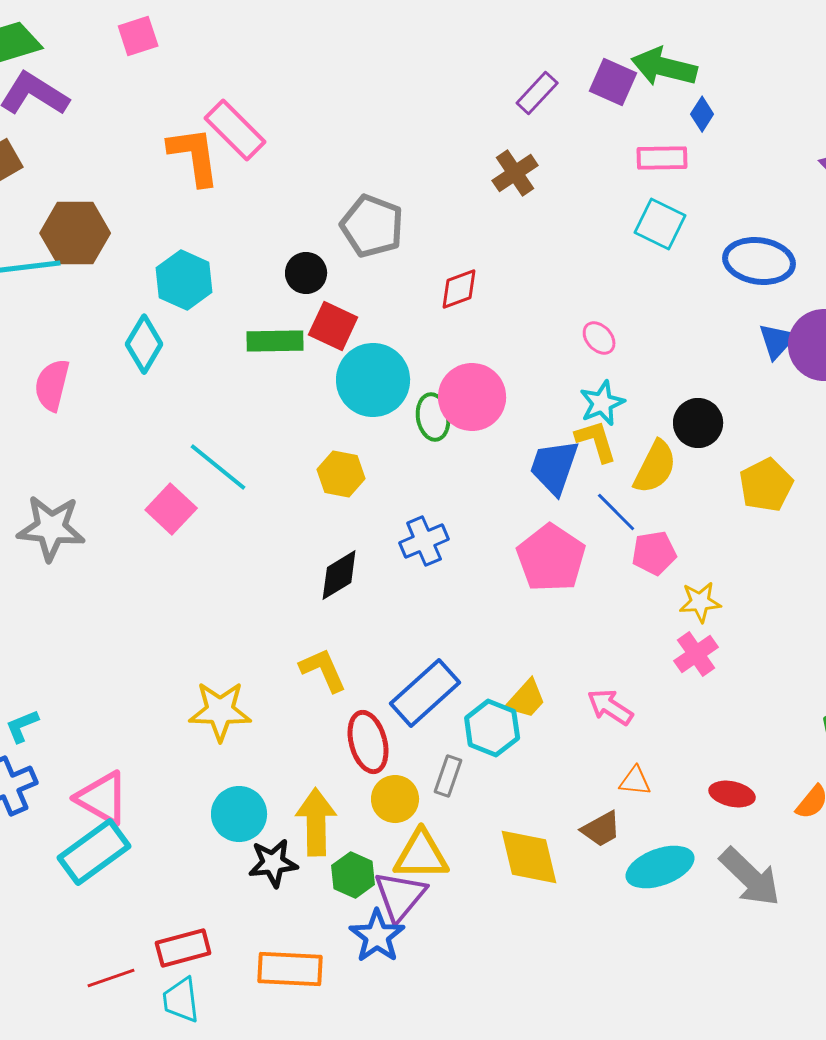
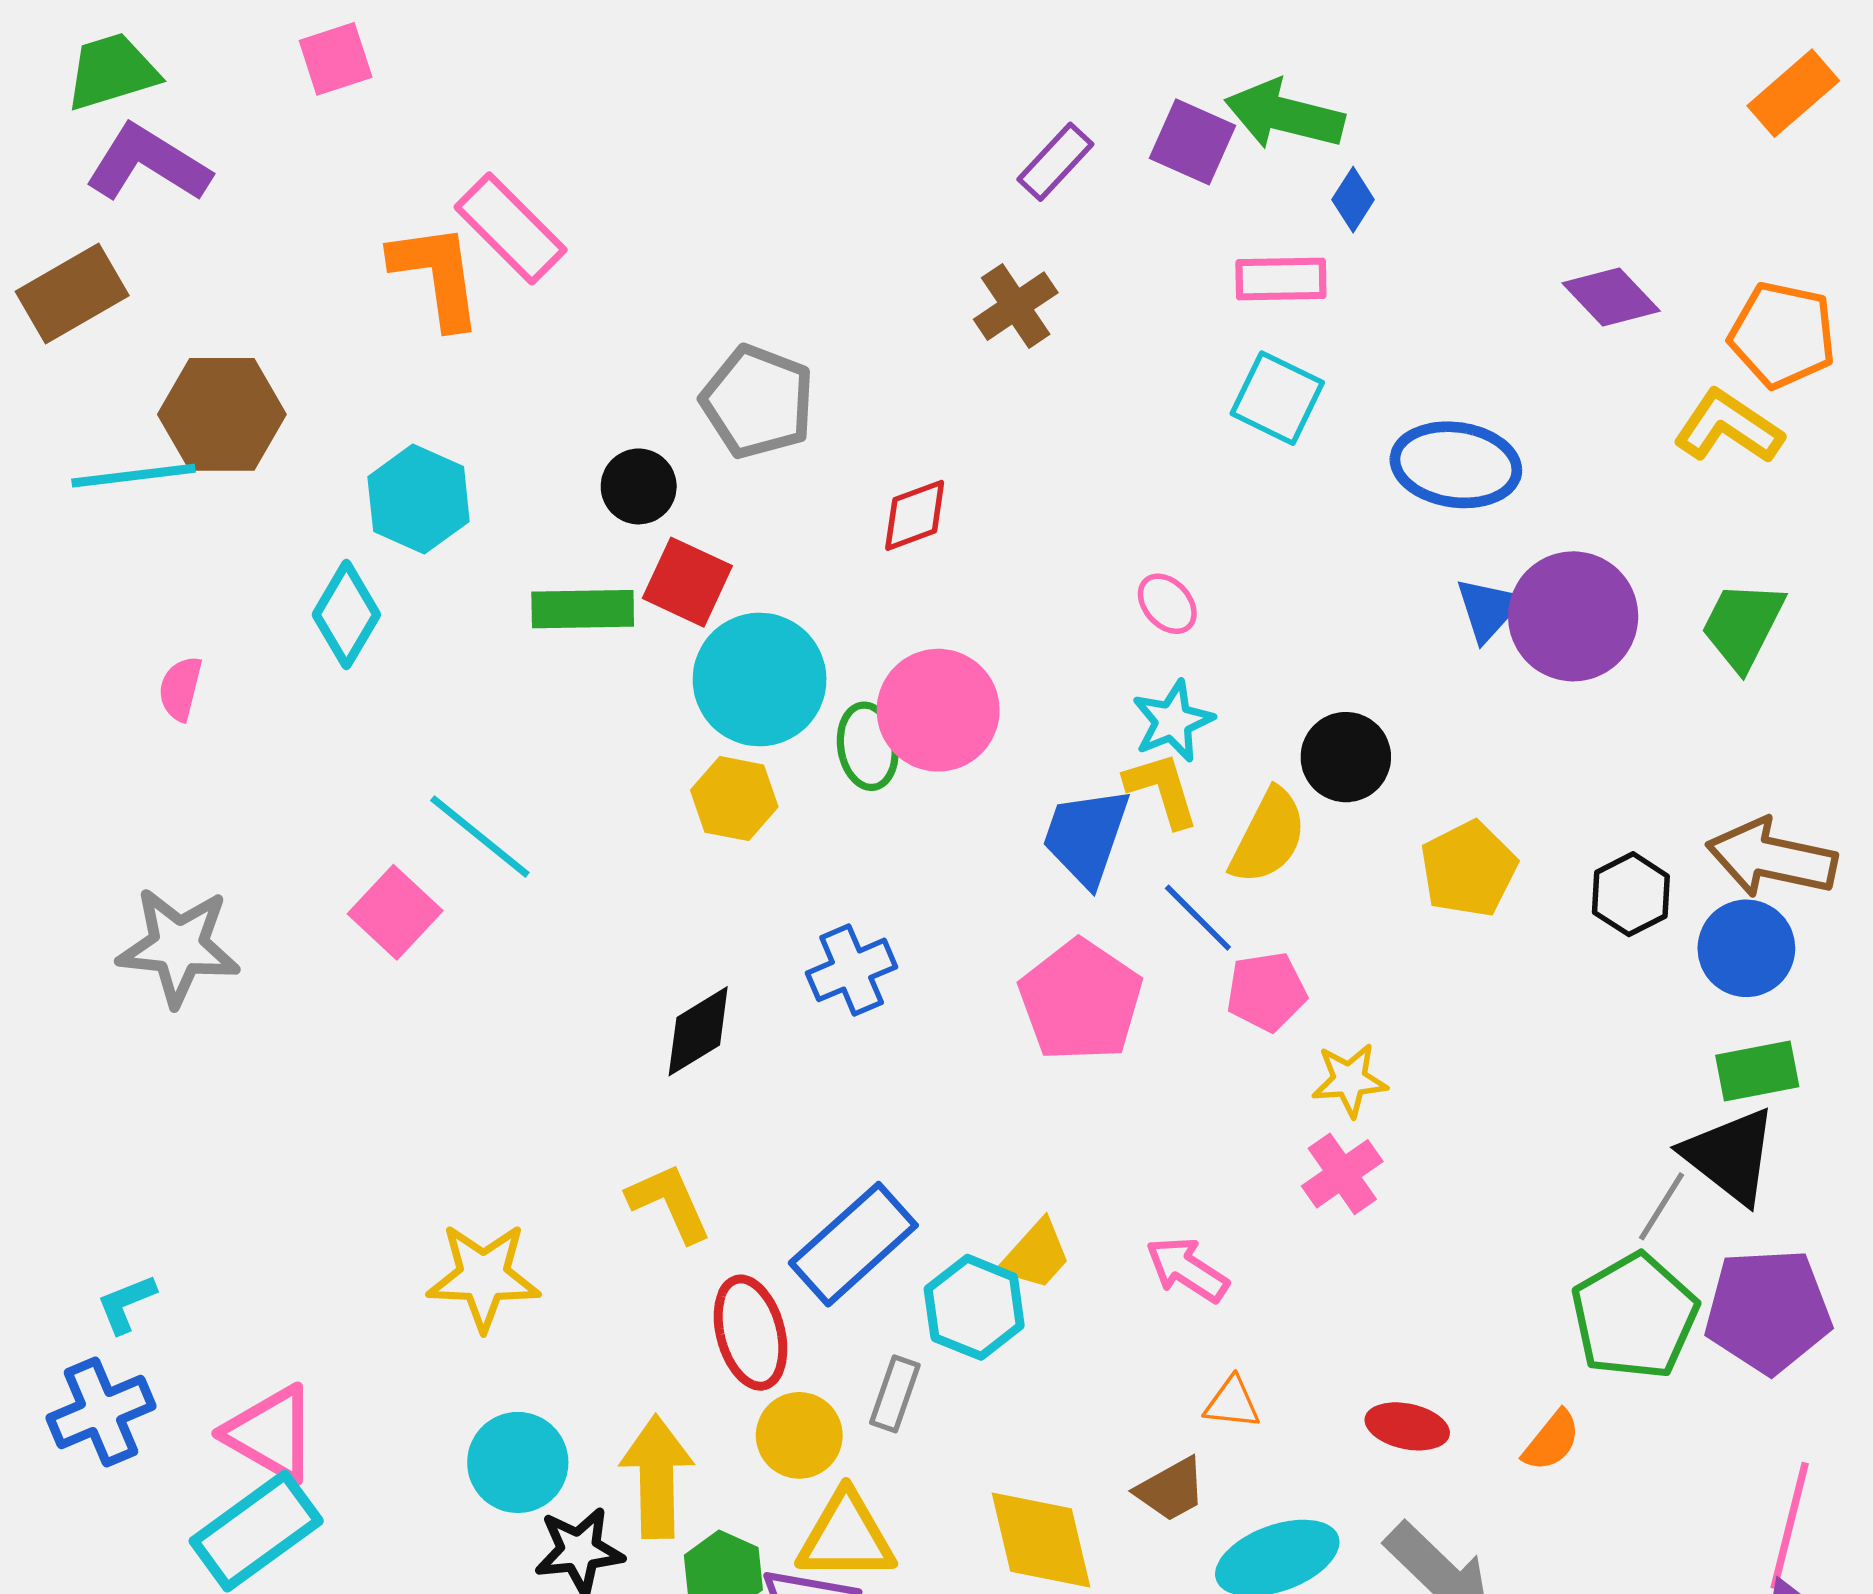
pink semicircle: (52, 385) -> (180, 689), size x0.7
yellow hexagon: (341, 474) -> (734, 799), moved

